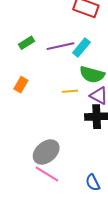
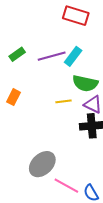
pink line: (47, 174) -> (66, 186), moved

